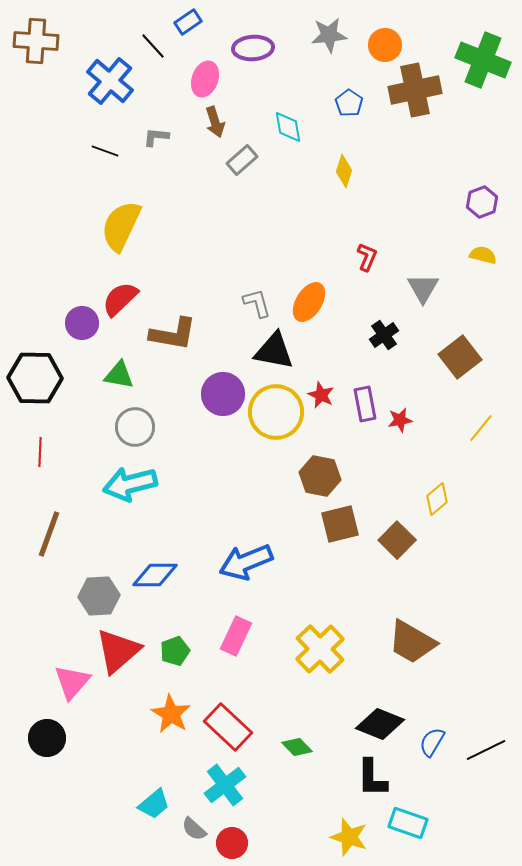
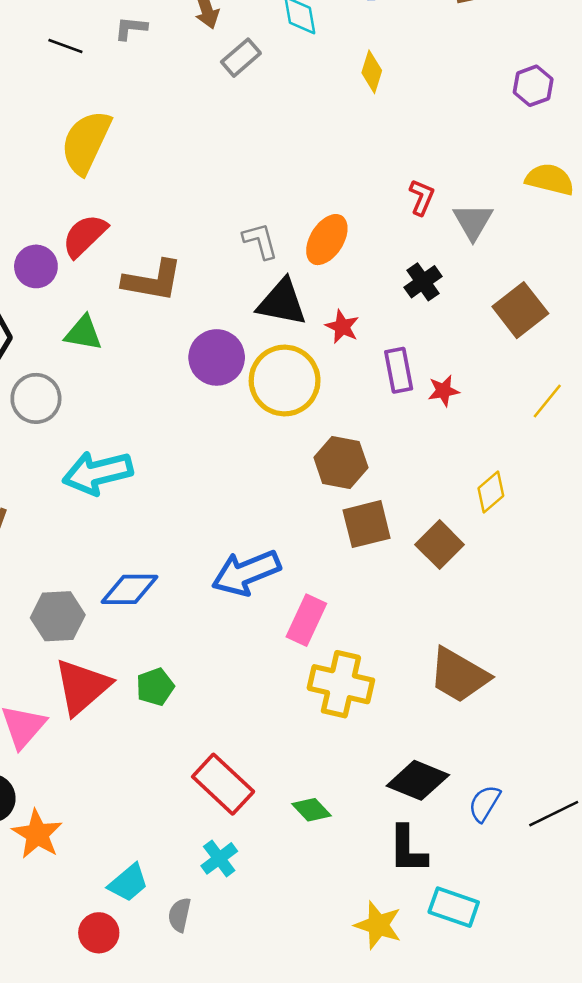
purple hexagon: (482, 202) -> (533, 86), moved
yellow semicircle: (483, 255) -> (550, 179), size x1.4
red L-shape: (367, 257) -> (422, 197), moved
red star: (321, 395) -> (342, 327), moved
gray circle: (135, 427) -> (36, 398), moved
pink rectangle: (236, 636) -> (306, 620), moved
yellow cross: (320, 649) -> (341, 684), turned -33
orange star: (171, 714) -> (37, 834), moved
cyan cross: (225, 785) -> (219, 858), size x0.7
gray semicircle: (194, 829) -> (179, 915), turned 60
red circle: (232, 843) -> (99, 933), moved

